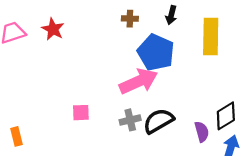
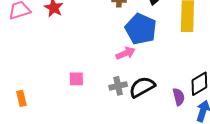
pink arrow: (138, 81) -> (126, 53), size x0.6

